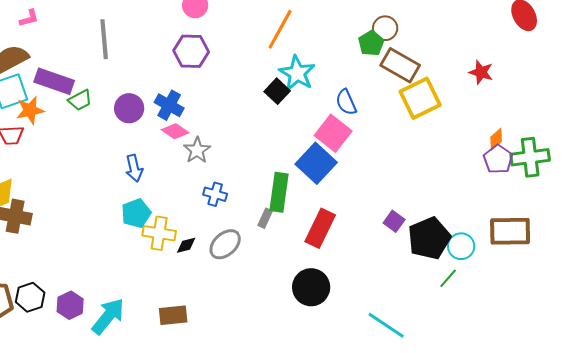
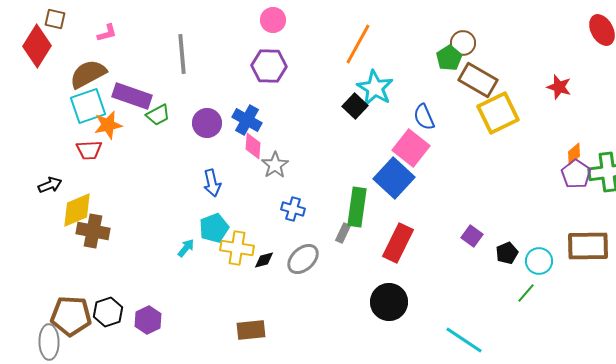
pink diamond: (175, 131) -> (253, 146), turned 60
black pentagon: (429, 238) -> (507, 253), size x0.5
cyan arrow: (108, 316) -> (186, 248), moved, size x0.5

